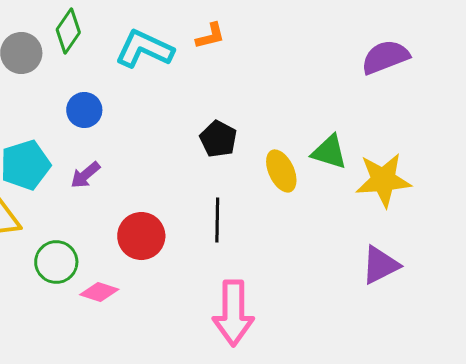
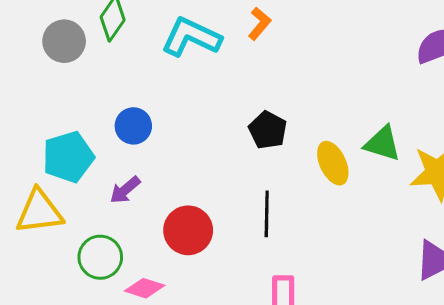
orange L-shape: (210, 36) -> (259, 24), turned -36
blue circle: (84, 110) -> (133, 126), moved
purple arrow: (85, 175) -> (125, 190), moved

